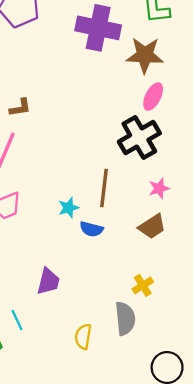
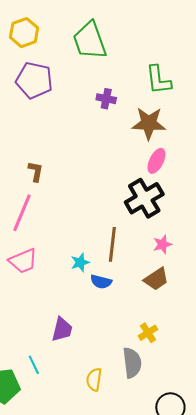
purple cross: (98, 28) -> (106, 99), size x0.5
brown L-shape: (20, 108) -> (36, 172), turned -70

